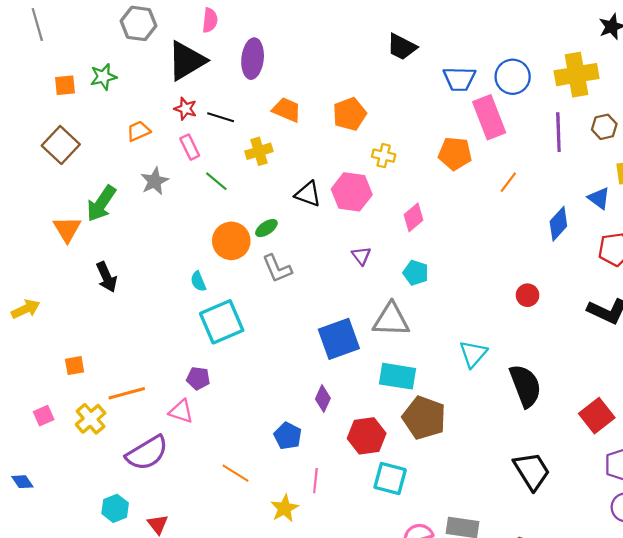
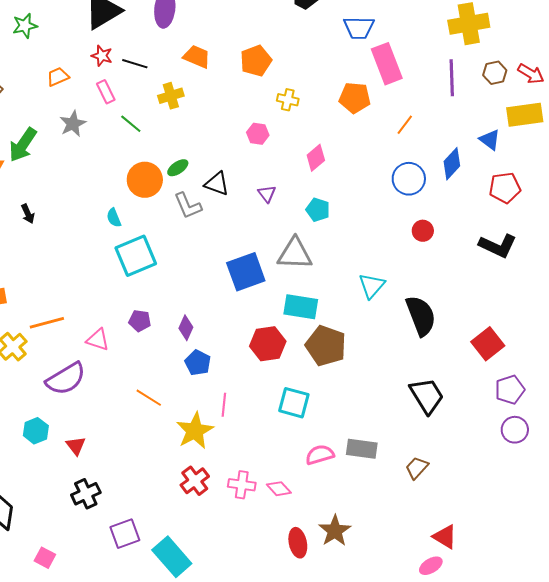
blue circle: (513, 77) -> (409, 179), moved
pink hexagon: (352, 192) -> (258, 134), size x0.6
black triangle: (308, 194) -> (217, 184), moved
black arrow: (107, 277) -> (28, 214), size x0.7
purple pentagon: (198, 378) -> (140, 321), moved
purple diamond: (323, 399) -> (186, 328), moved
red hexagon: (367, 436) -> (268, 344), moved
yellow star: (285, 508) -> (195, 431), size x1.4

